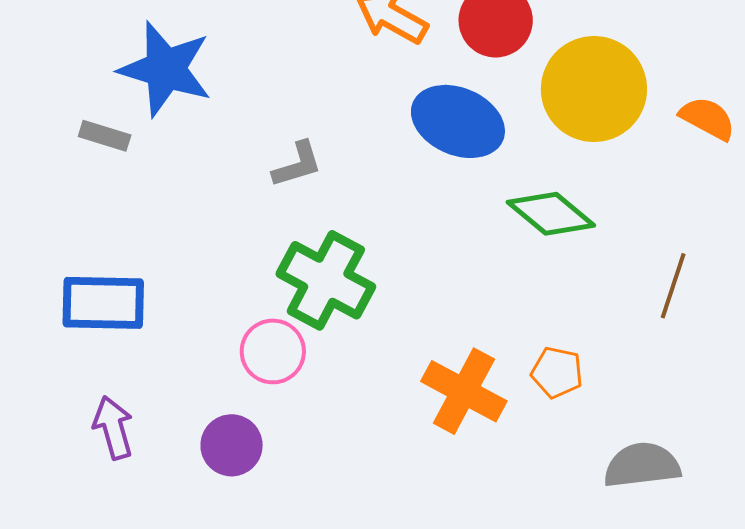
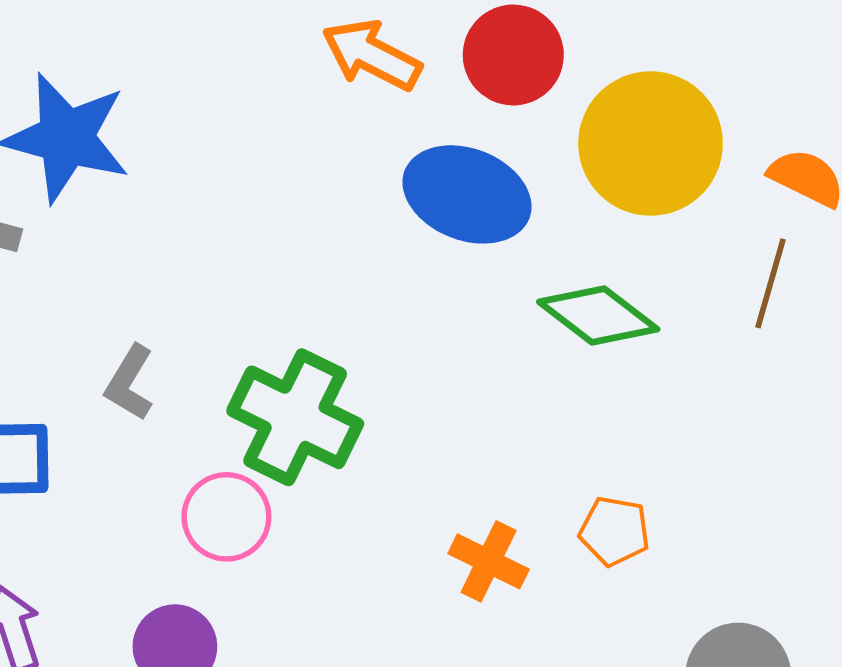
gray L-shape: (297, 165) -> (130, 383), moved, turned 140
brown line: (673, 286) -> (770, 283), moved
orange cross: (464, 391) -> (489, 561), size x0.7

